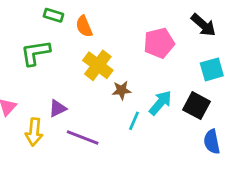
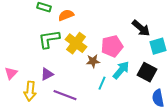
black arrow: (203, 25) -> (141, 28), moved
orange semicircle: (84, 26) -> (66, 15), turned 91
pink pentagon: (159, 43) -> (112, 46), moved
green L-shape: (35, 53) -> (49, 39), moved

